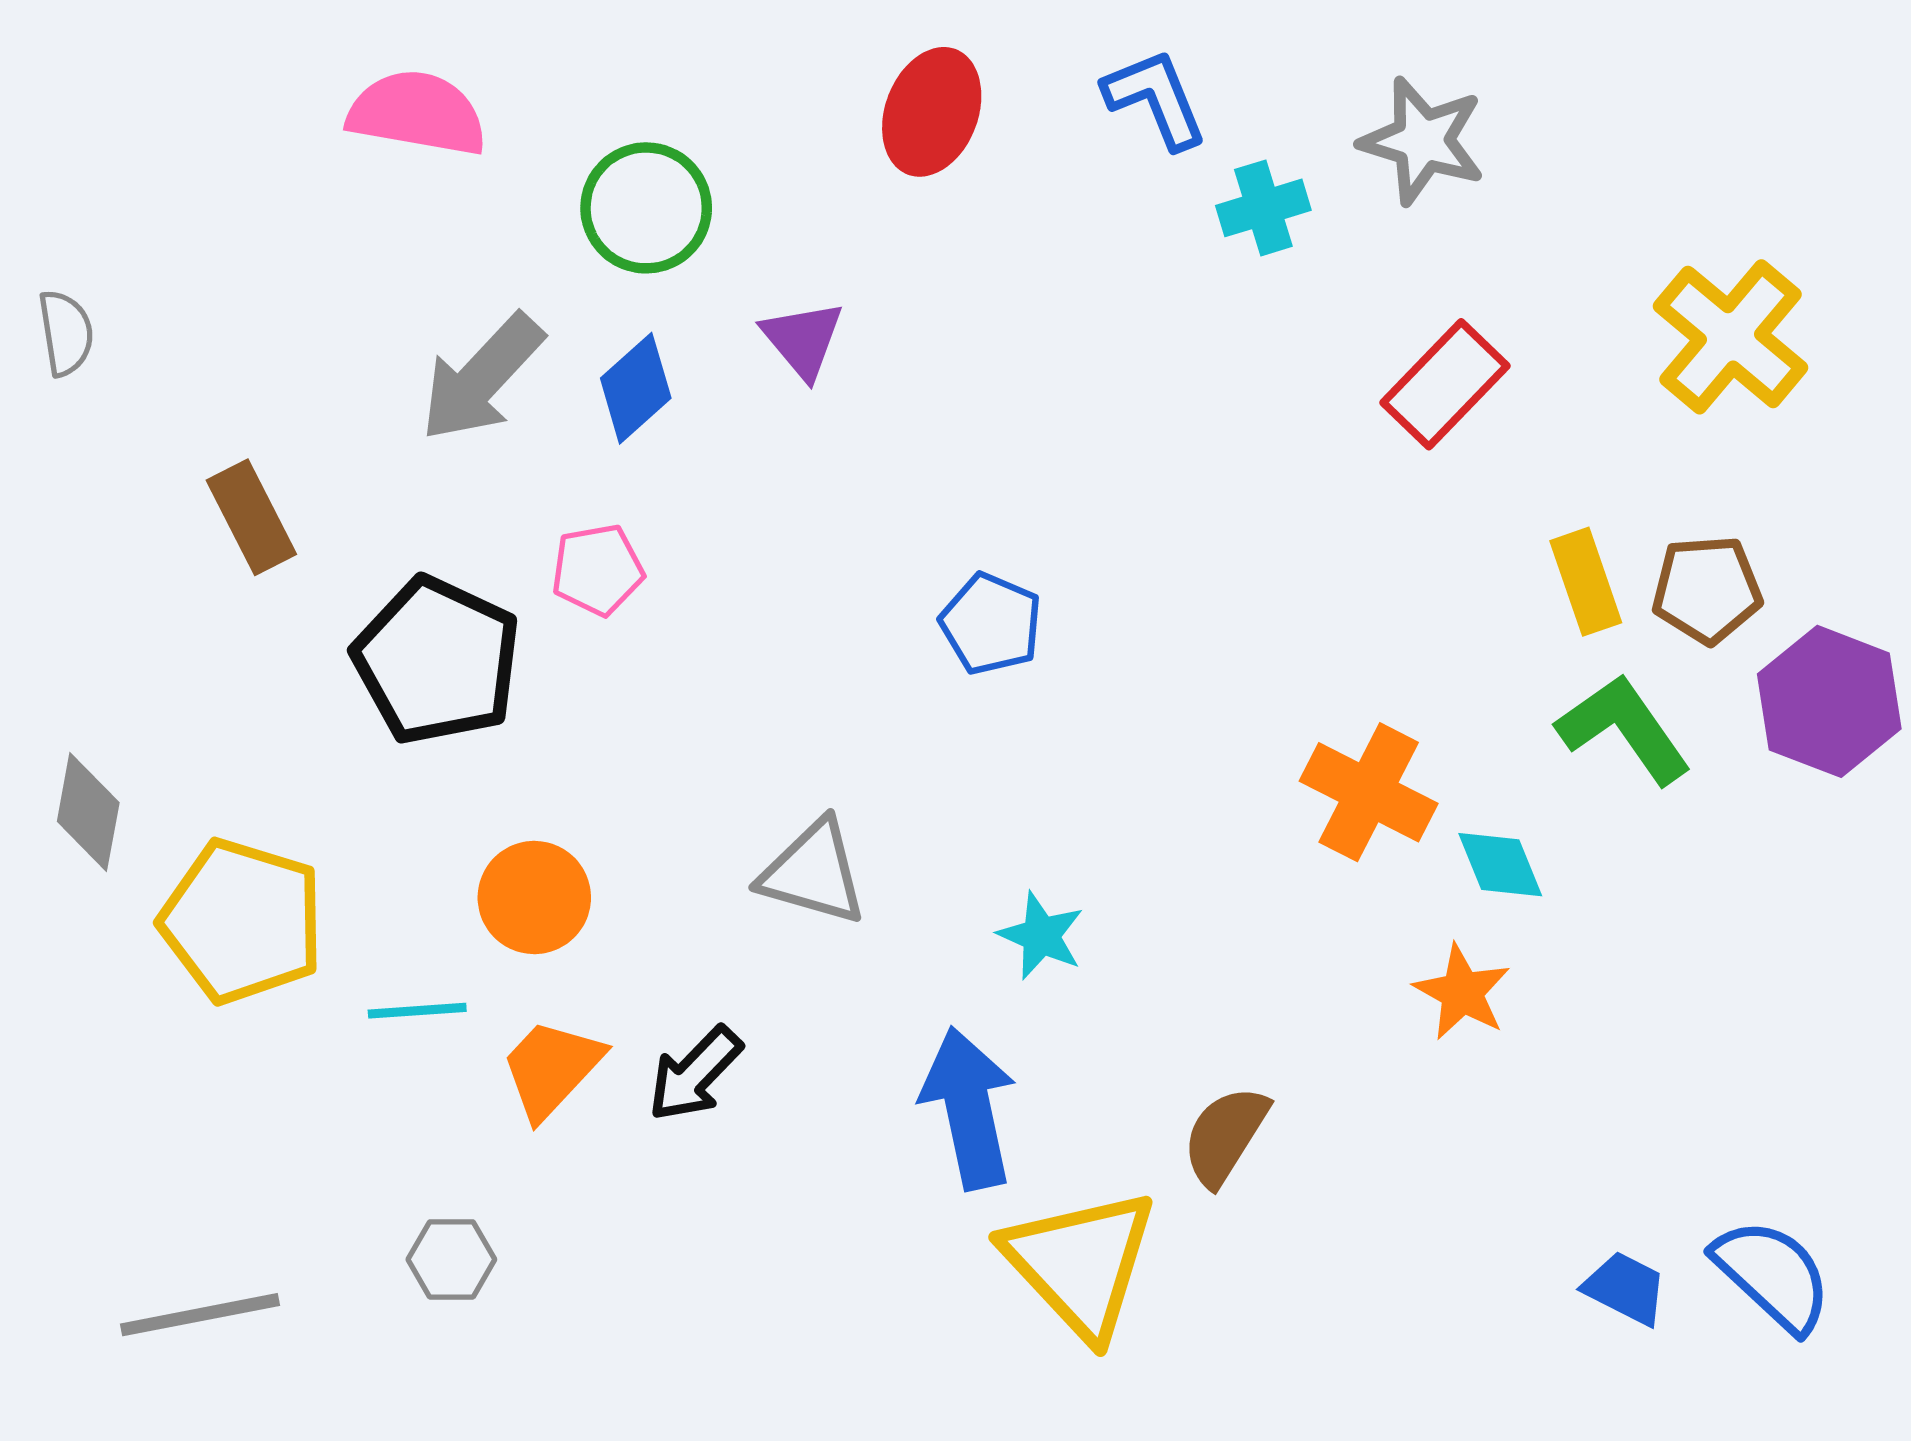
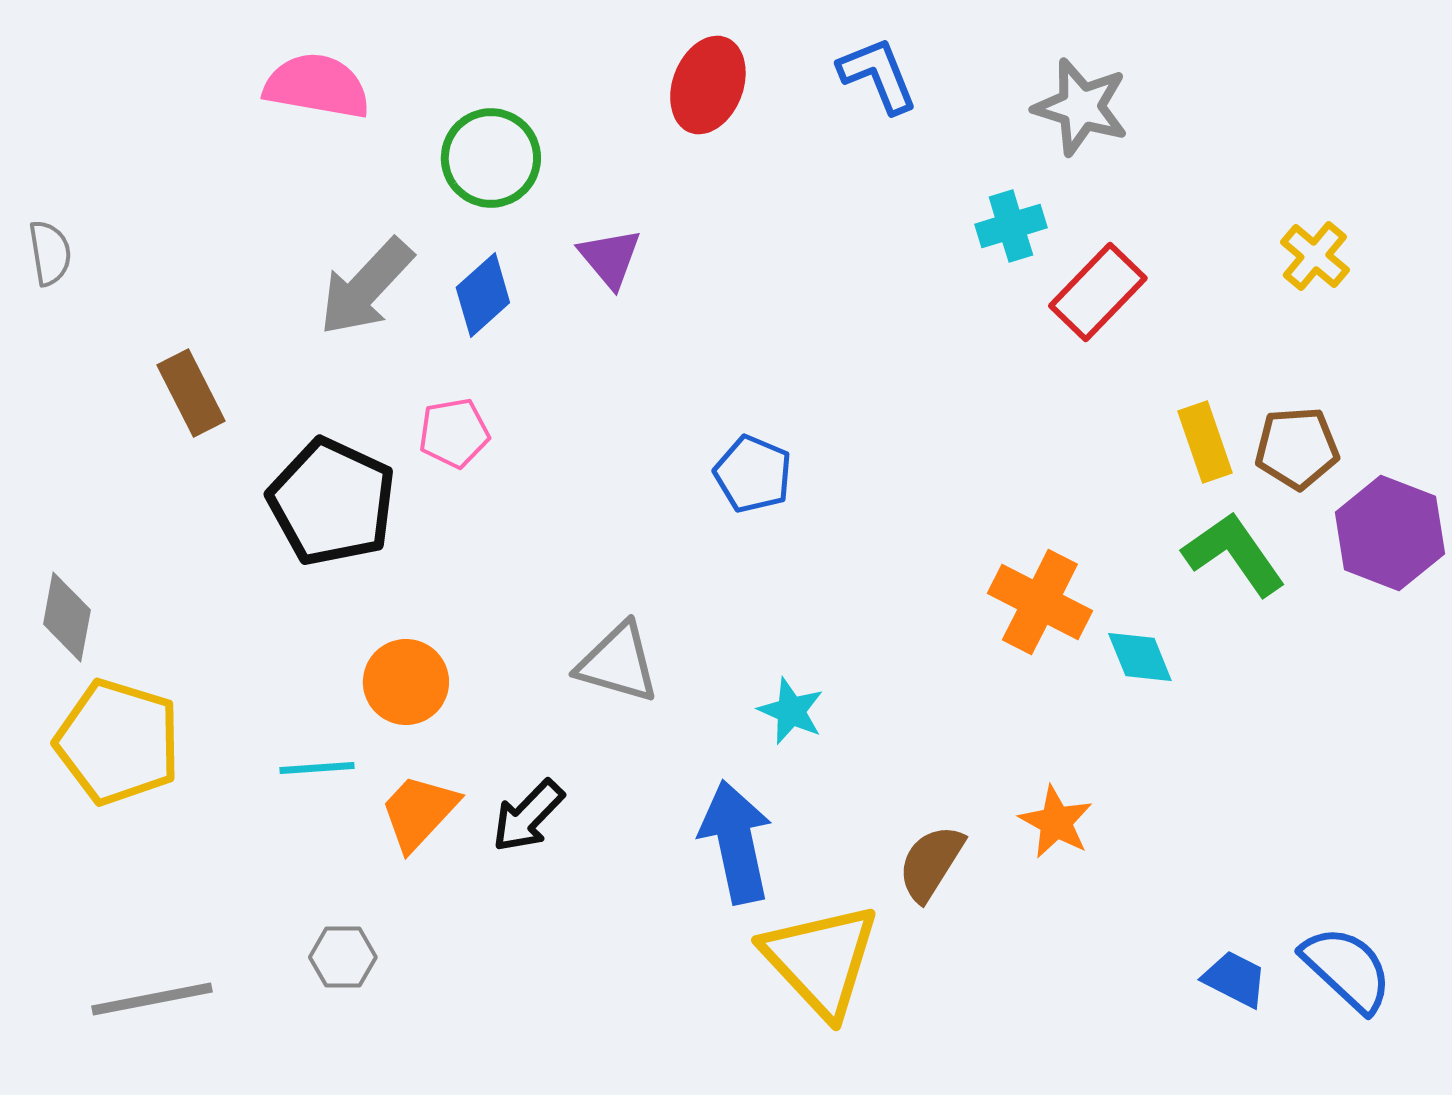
cyan cross: (1263, 208) -> (1011, 226), moved
yellow cross: (1731, 337) -> (1315, 256), size x0.6
yellow pentagon: (242, 921) -> (118, 742), moved
orange star: (1462, 992) -> (1056, 822), moved

